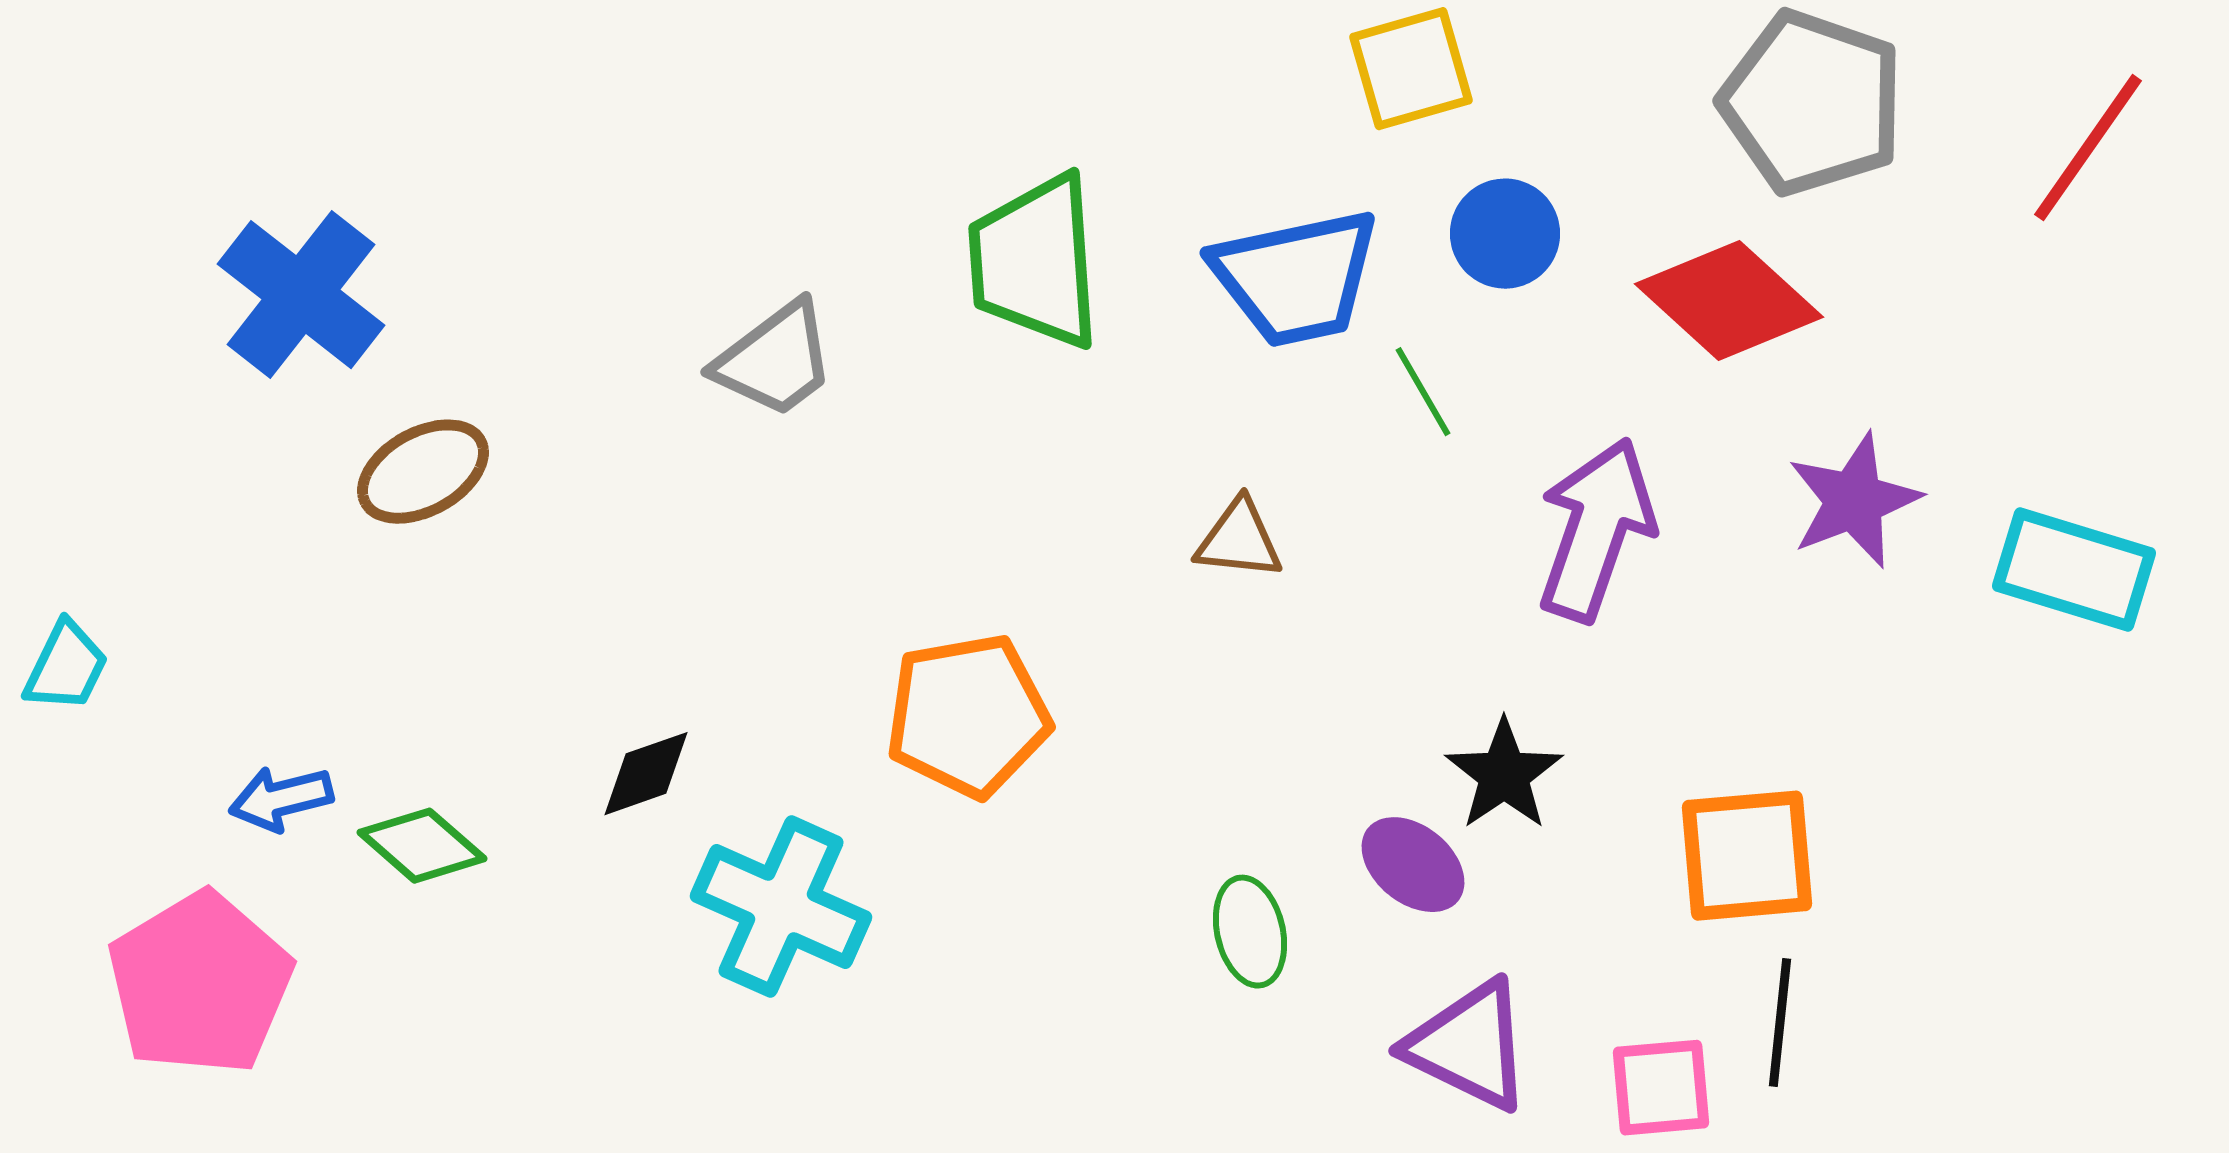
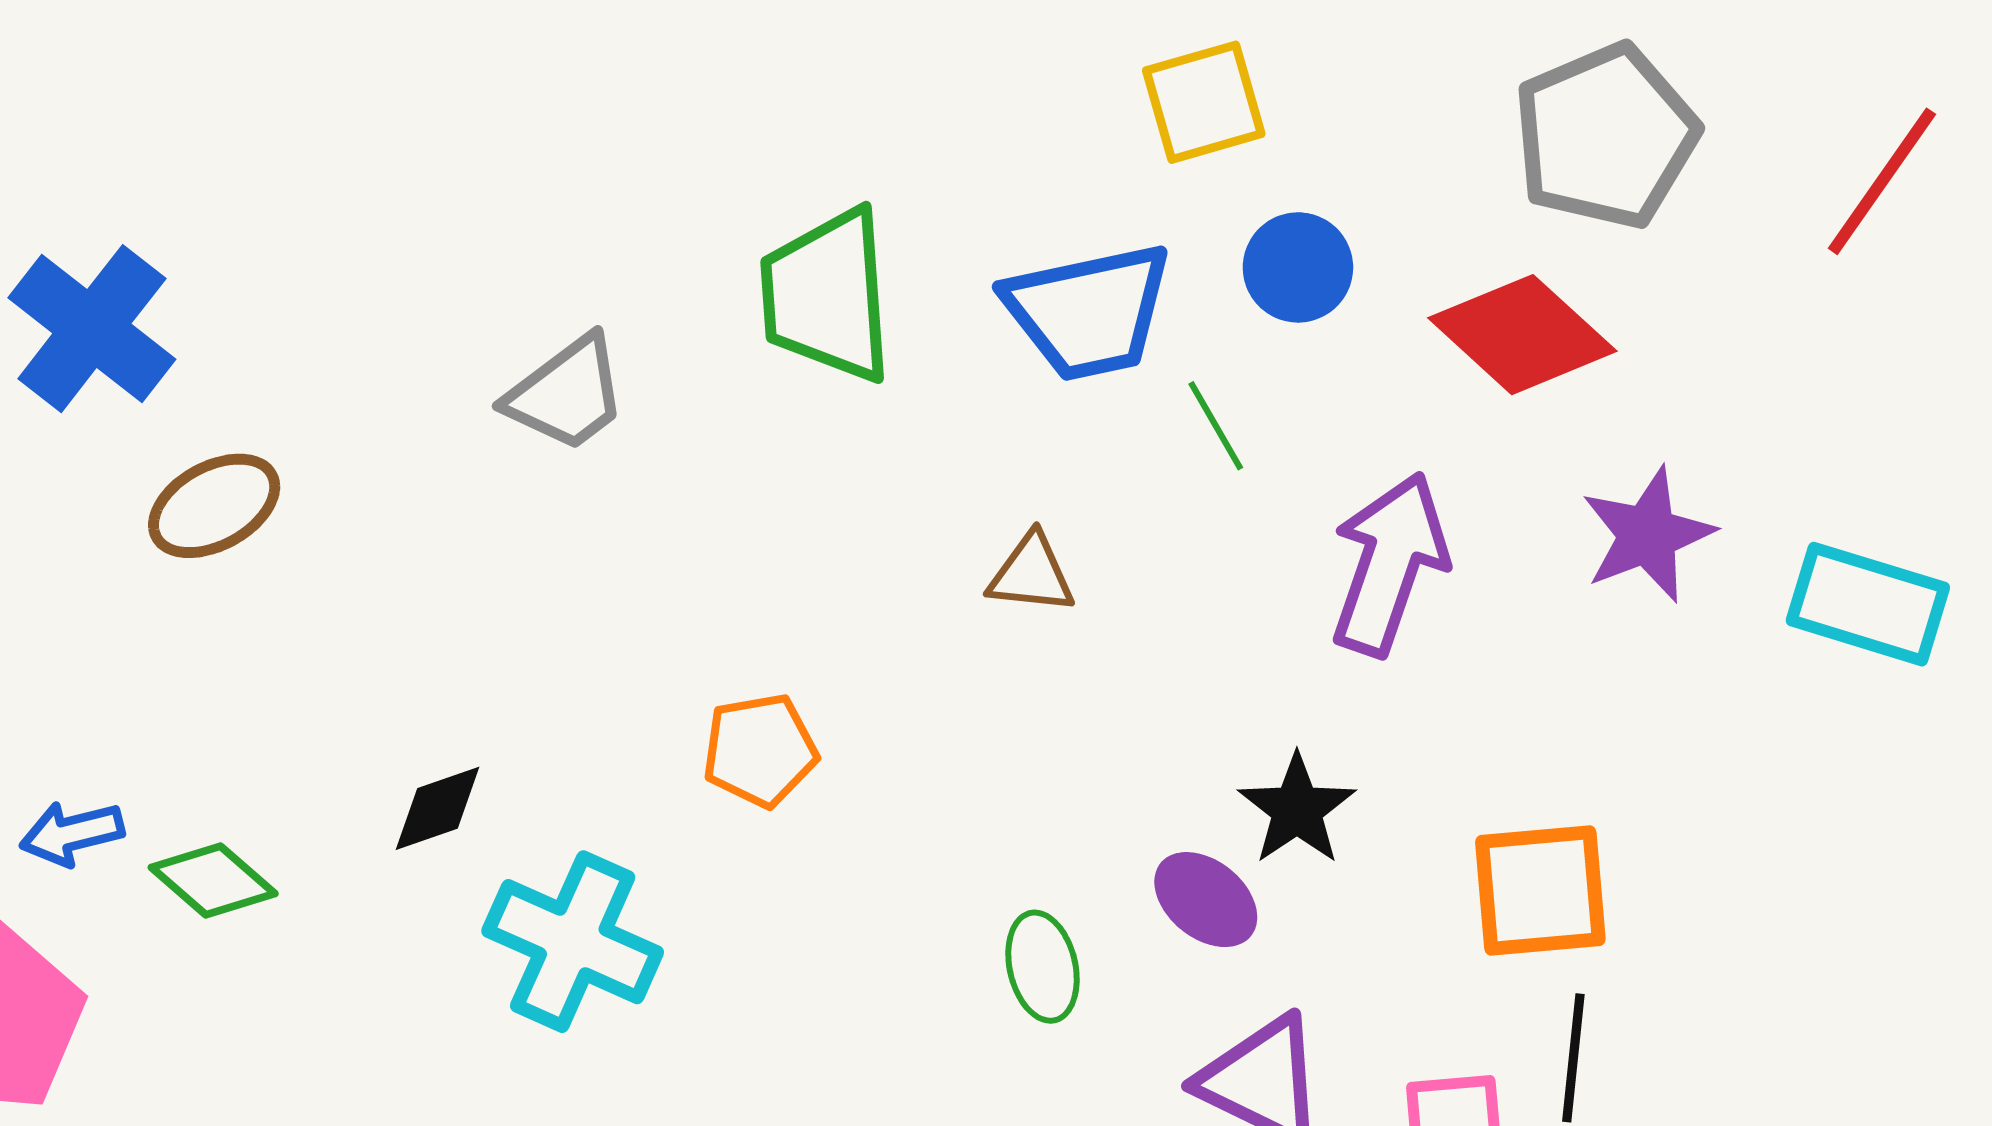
gray pentagon: (1812, 103) -> (1605, 136), turned 30
orange pentagon: (968, 716) -> (760, 750), size x0.7

